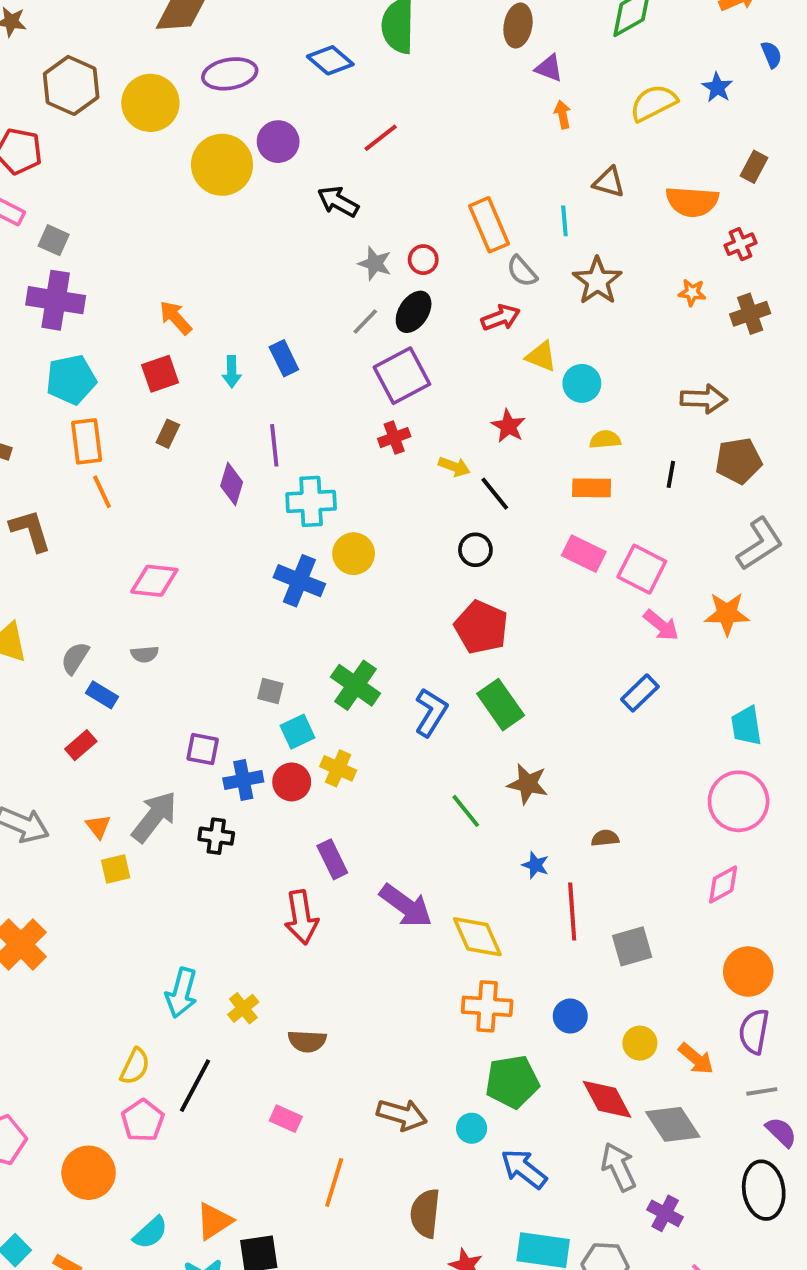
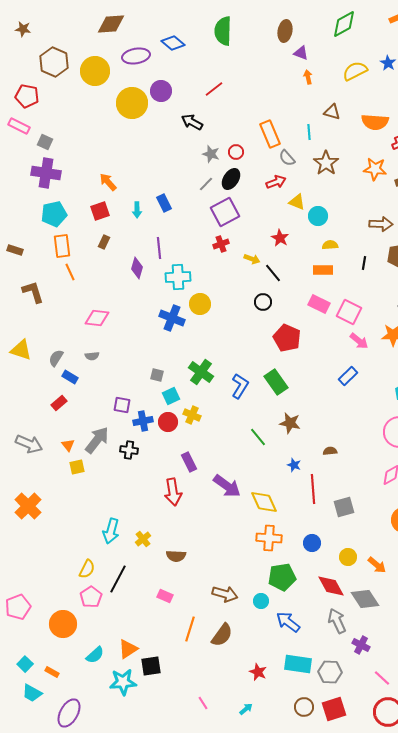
blue diamond: (330, 60) -> (173, 43), moved
orange star: (692, 292) -> (375, 169), size x1.6
red pentagon: (481, 627) -> (287, 338), moved
brown semicircle: (425, 1213) -> (222, 635), moved, turned -150

